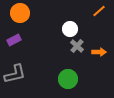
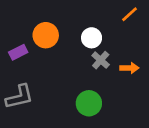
orange circle: (20, 13) -> (46, 35), moved

